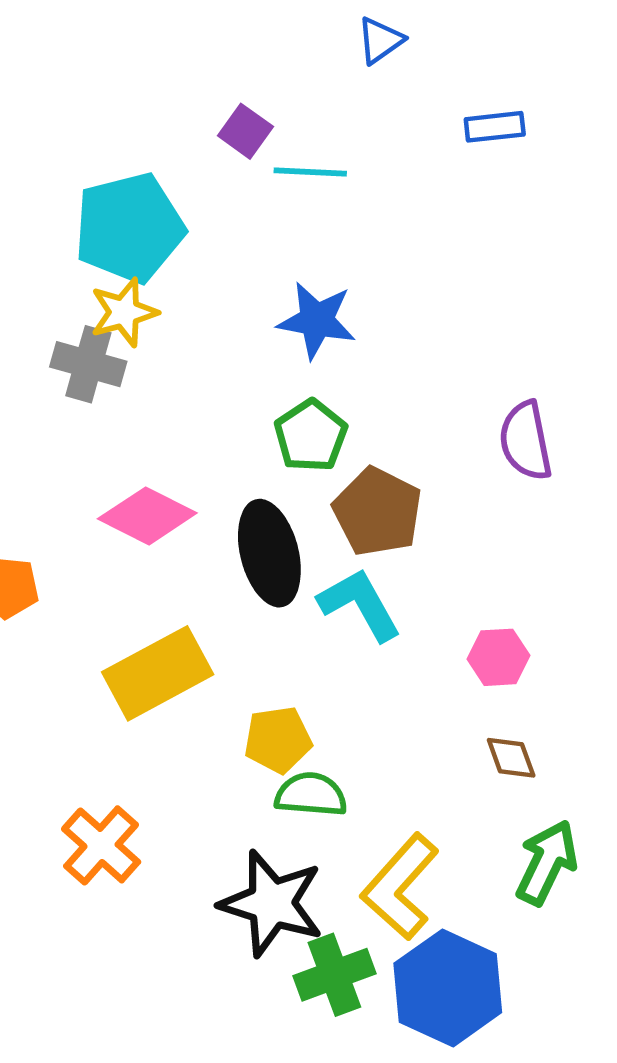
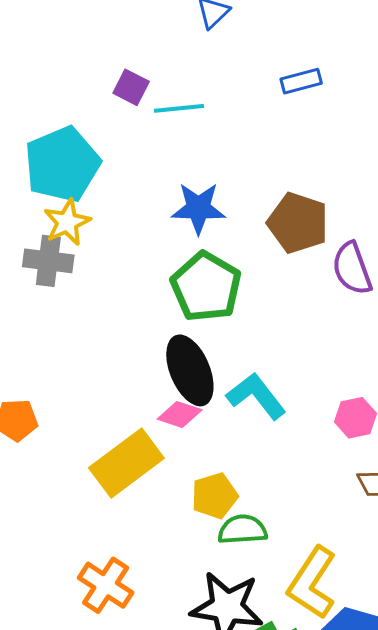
blue rectangle: (495, 127) -> (301, 81), moved
green pentagon: (311, 436) -> (206, 287), size x1.4
brown pentagon: (378, 512) -> (298, 223), moved
pink diamond: (147, 516) -> (180, 414), moved, size x0.7

